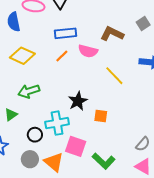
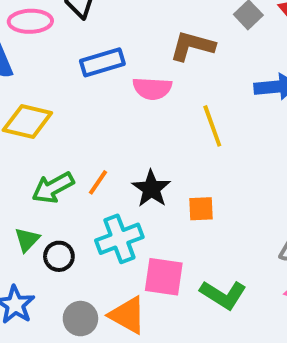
orange line: (62, 56) -> (98, 182), moved
yellow line: (114, 76) -> (212, 126), turned 35
black circle: (35, 135) -> (59, 256), moved

